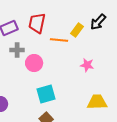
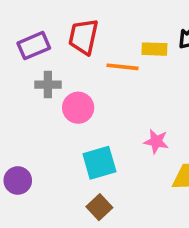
yellow rectangle: (77, 30) -> (154, 49), turned 56
pink star: (87, 65) -> (156, 141), moved

